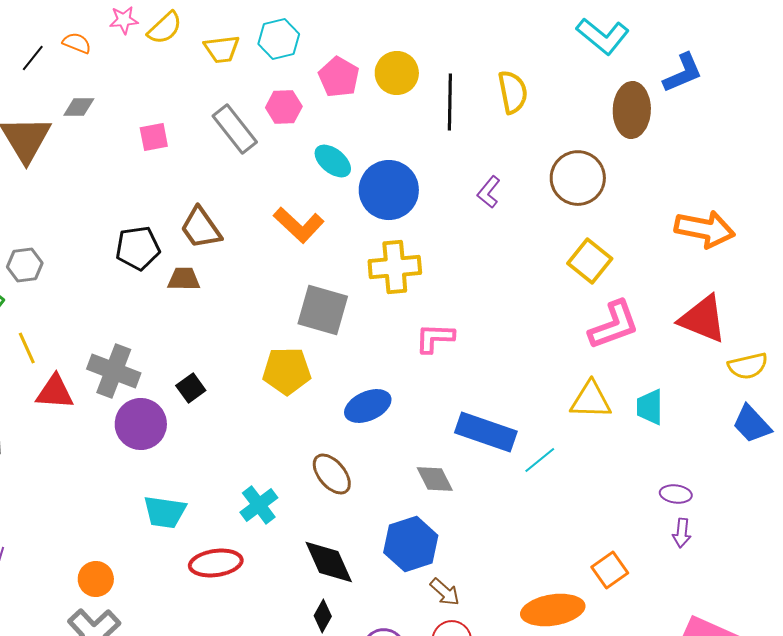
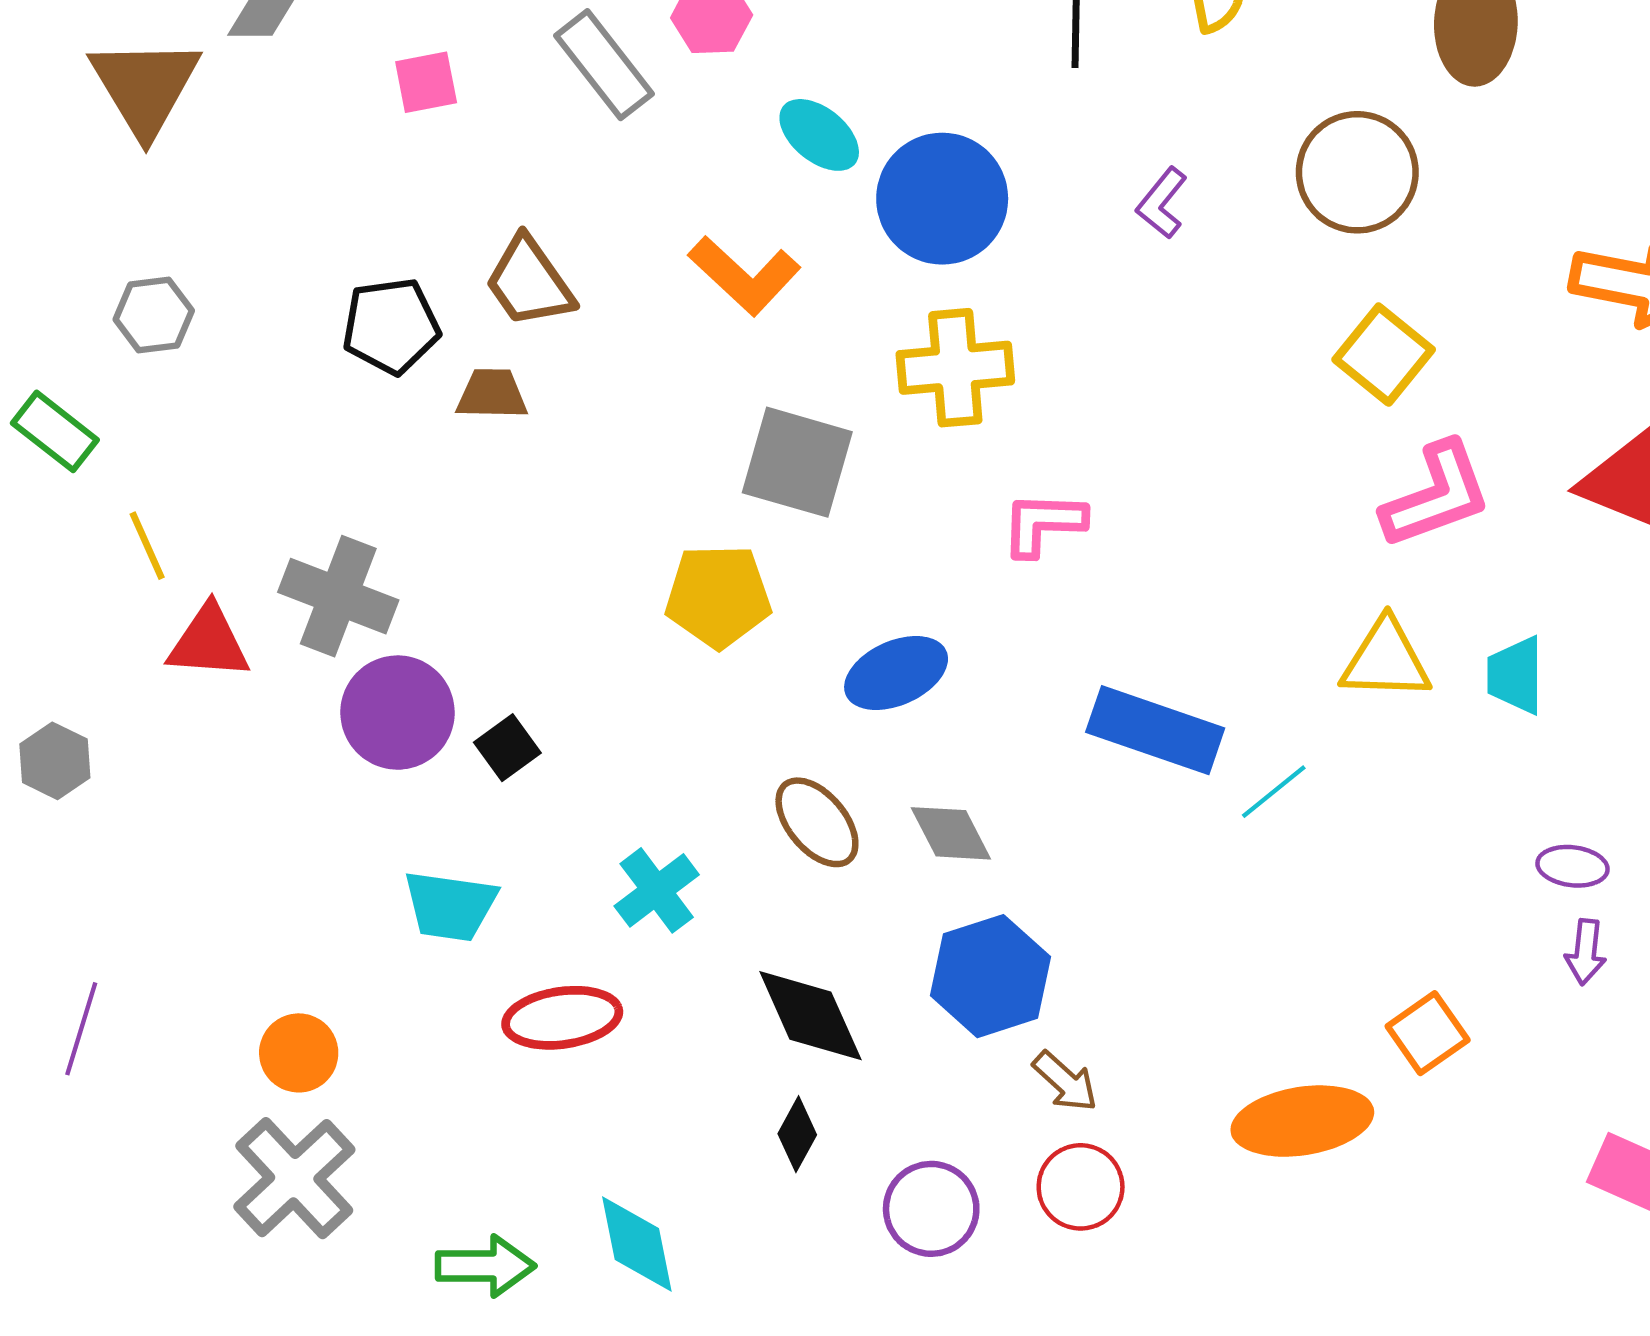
gray hexagon: (25, 265) -> (154, 315), moved
black square: (191, 388) -> (507, 748), moved
gray diamond: (435, 479) -> (951, 833), moved

